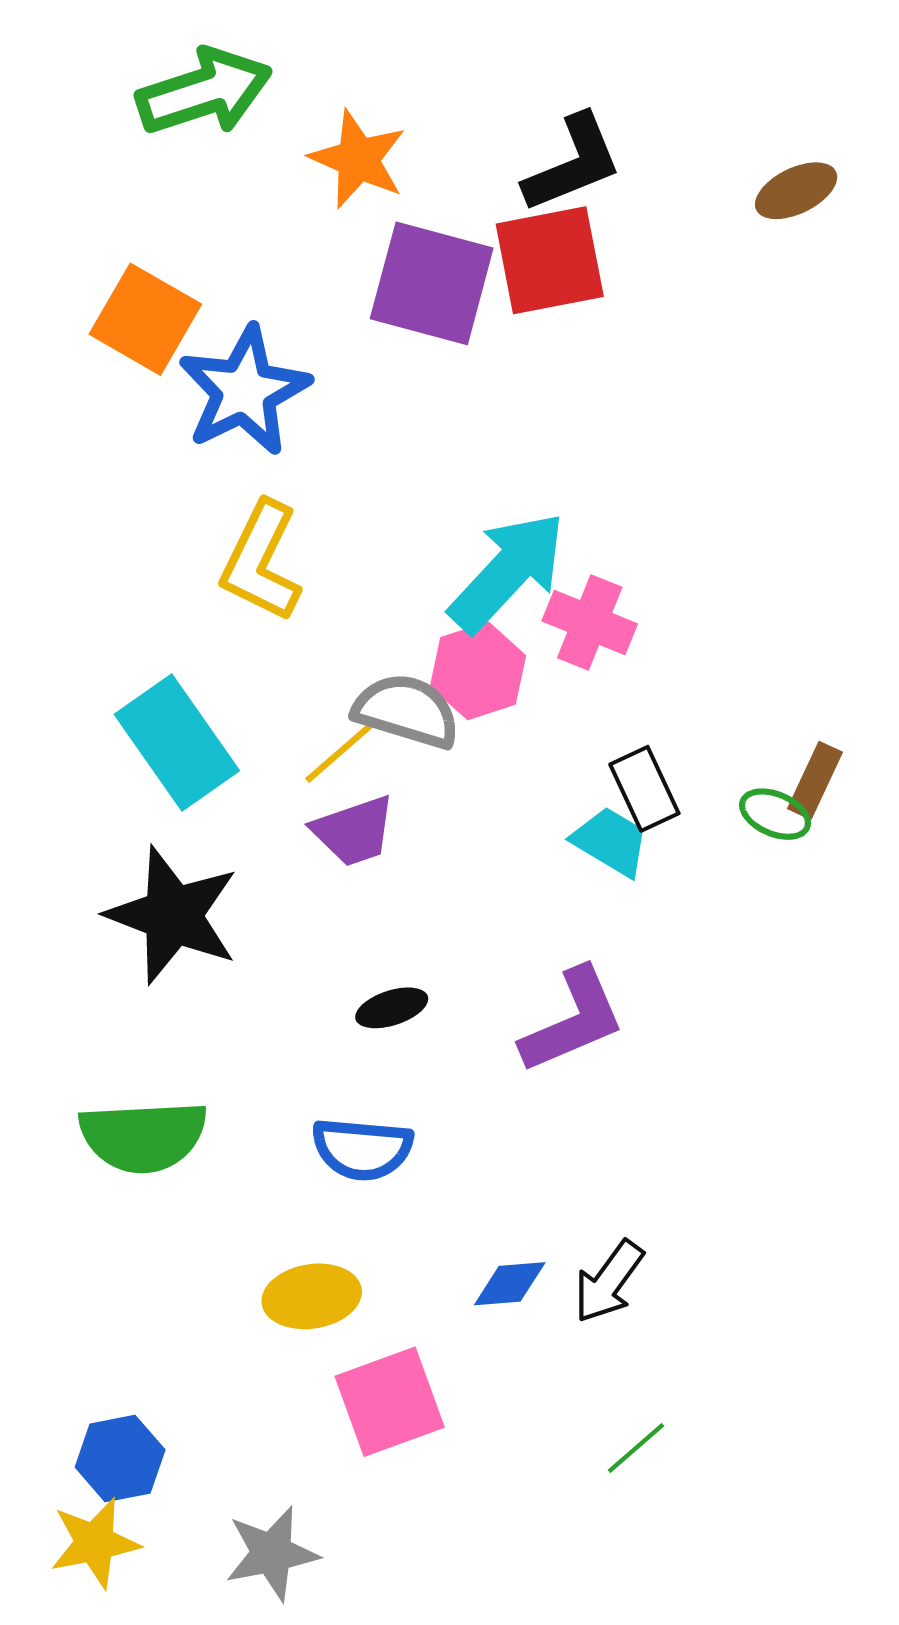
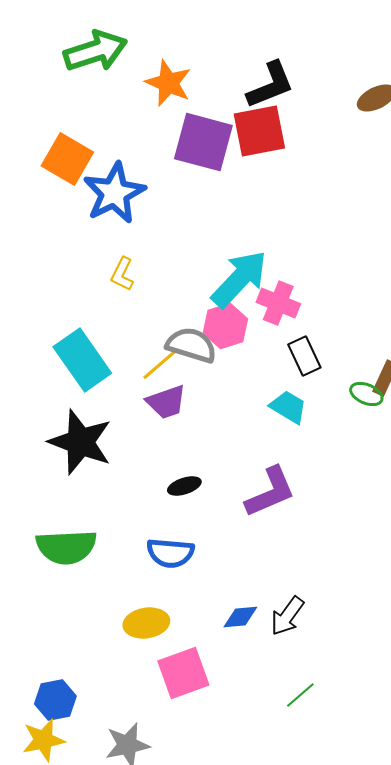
yellow L-shape: (261, 561) -> (122, 274), size x0.6
black rectangle: (644, 789) -> (304, 356), moved

